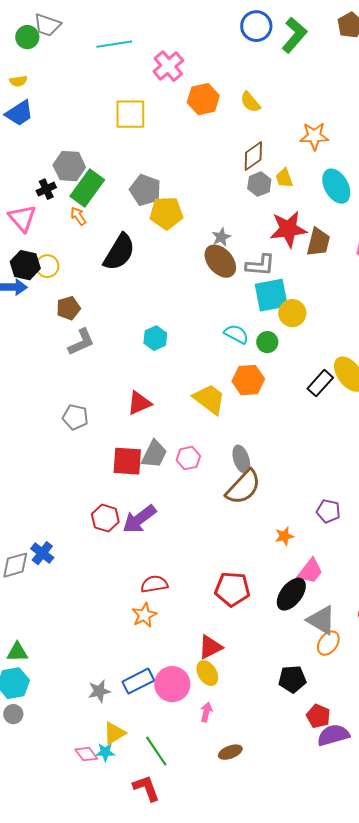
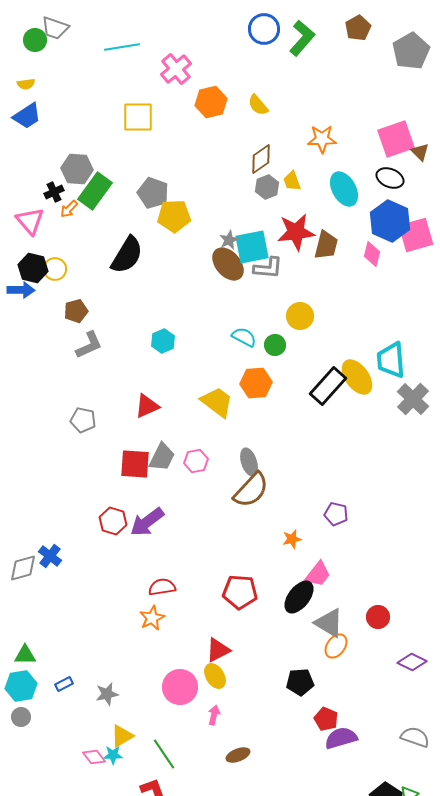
orange arrow: (78, 216) -> (69, 209), moved, turned -102
cyan square: (271, 295) -> (252, 247), moved
black rectangle: (320, 383) -> (328, 386), size x1.4
blue rectangle: (138, 681) -> (64, 684), moved, size x0.6

